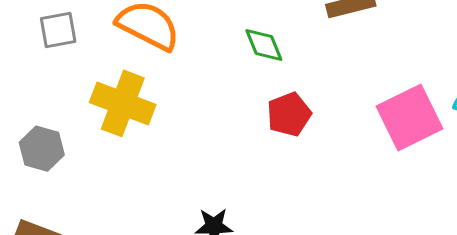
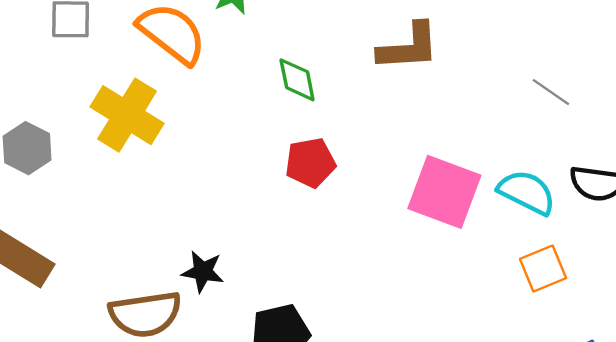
pink square: (409, 118) -> (444, 192), turned 36

